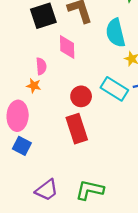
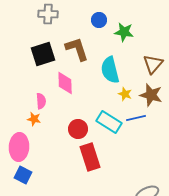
red rectangle: (77, 129) -> (90, 157), moved

